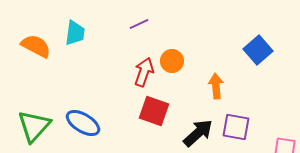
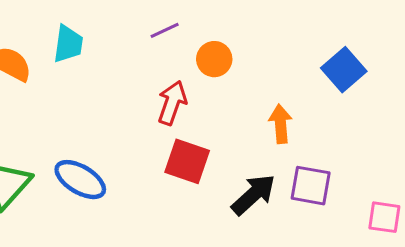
orange circle: (172, 61) -> (214, 59), moved

